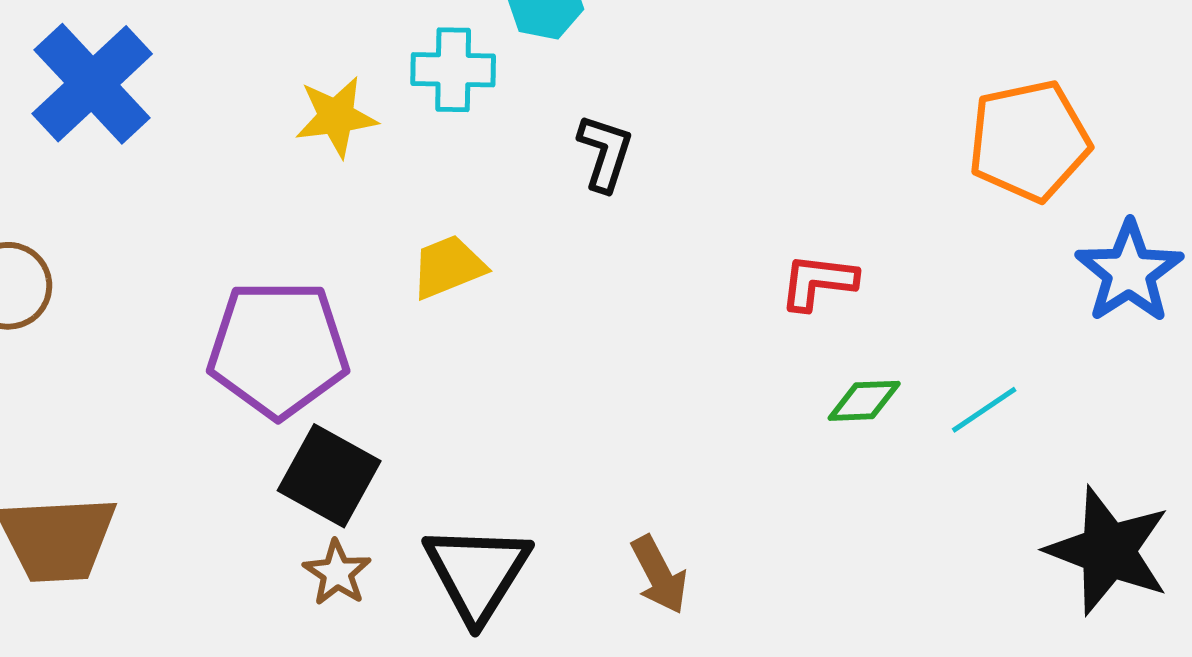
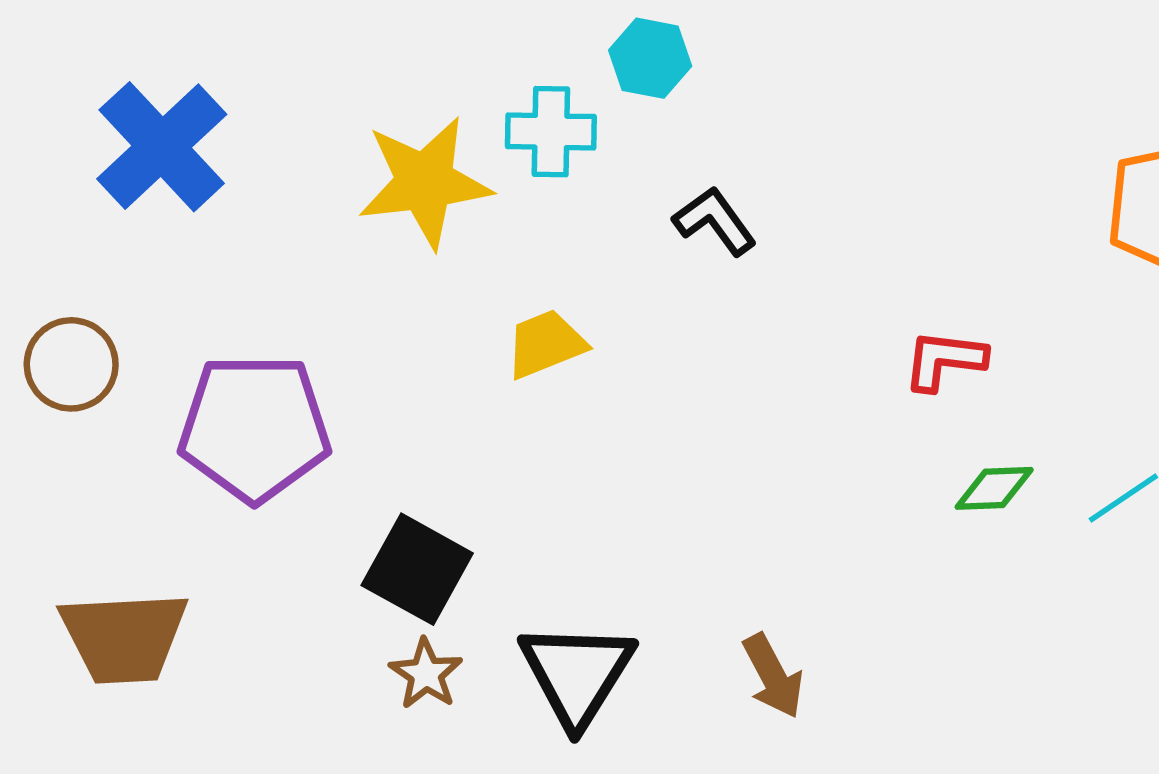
yellow star: (336, 117) -> (425, 182), size x1.5
black L-shape: (605, 153) -> (715, 221), turned -54
purple pentagon: (278, 349) -> (254, 428), moved

